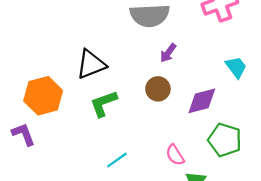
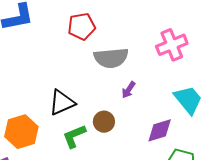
cyan trapezoid: (236, 67) -> (188, 100), size x1.5
brown circle: (158, 89) -> (104, 122), moved

